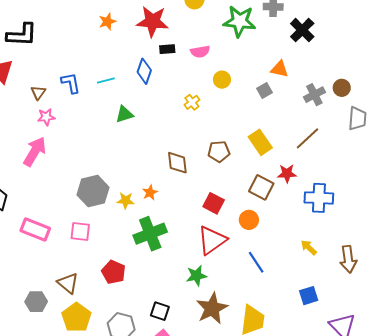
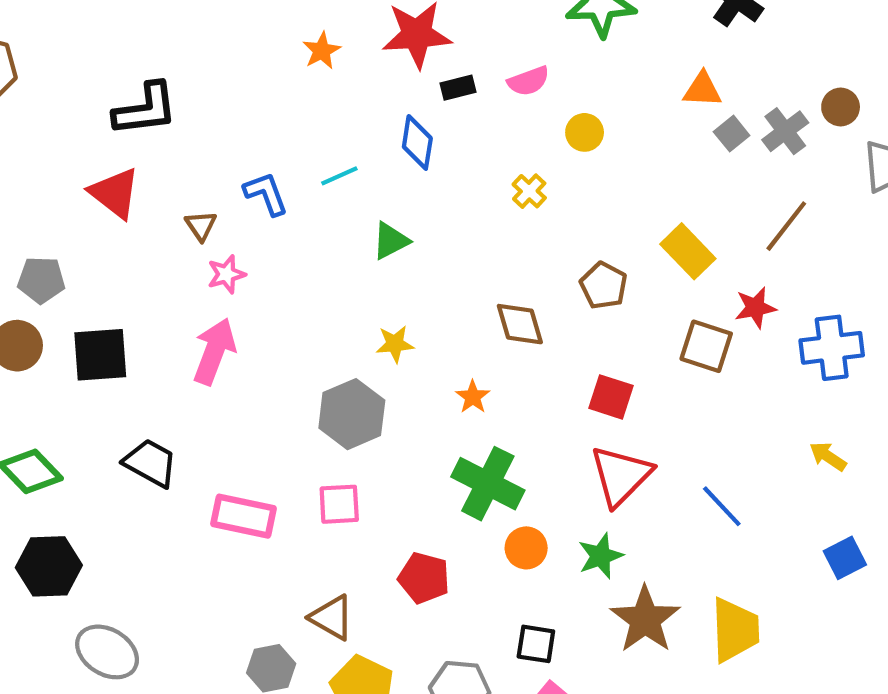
gray square: (265, 90) -> (732, 134), moved
brown pentagon: (219, 151) -> (604, 286), turned -30
yellow star: (126, 200) -> (395, 344), moved
orange circle: (249, 220) -> (526, 548), moved
green cross: (150, 234) -> (488, 484), turned -32

